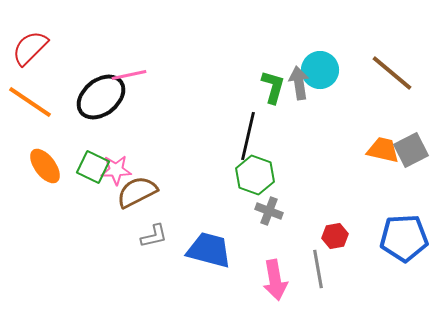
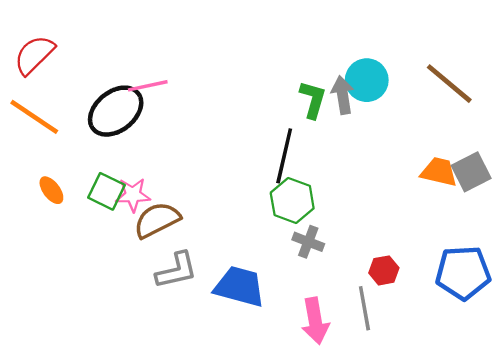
orange ellipse: (45, 166) -> (51, 190), size x0.7
gray L-shape: (154, 236) -> (176, 270), size x1.4

